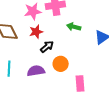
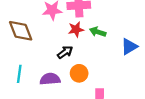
red star: (36, 32) -> (76, 29), moved

